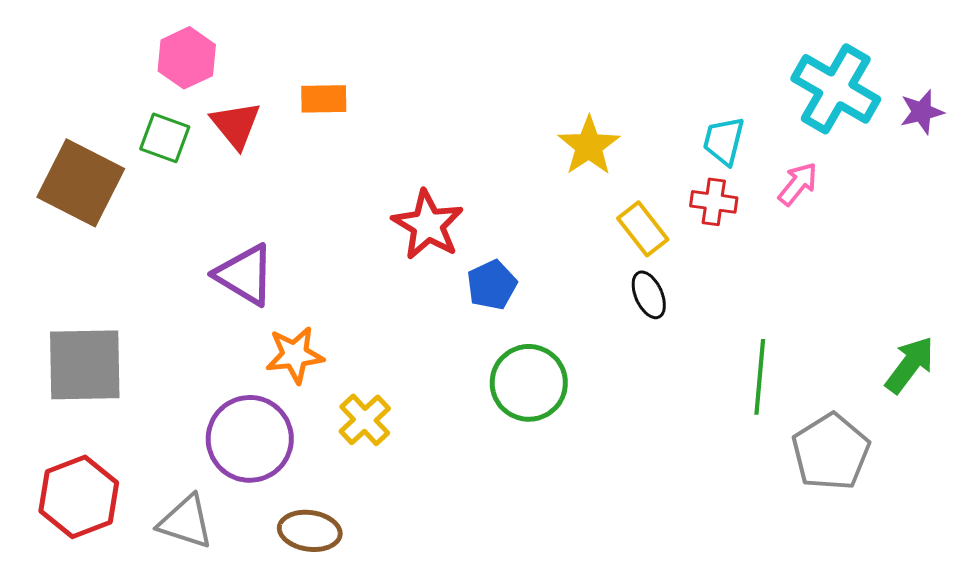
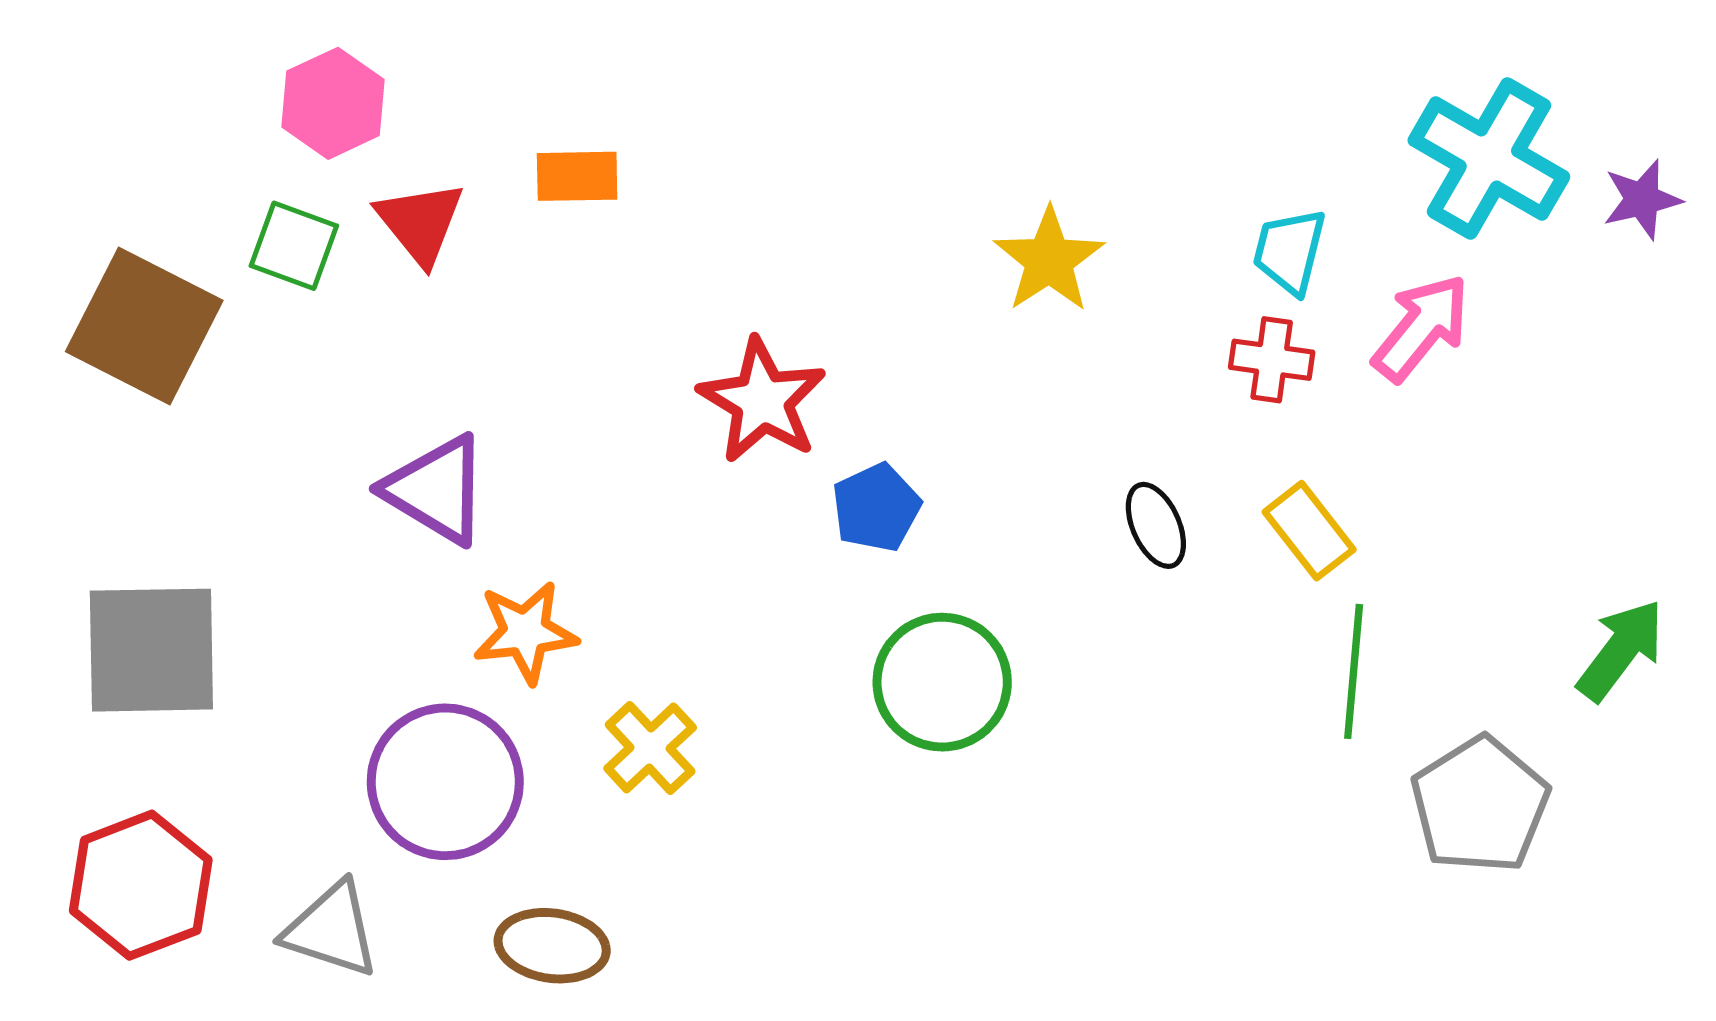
pink arrow: (798, 184) -> (1421, 328), size x1.4
yellow rectangle: (643, 229) -> (1309, 531), moved

